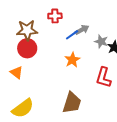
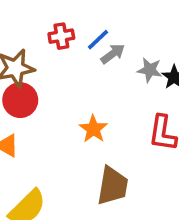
blue line: (72, 35) -> (98, 40), moved
orange star: (72, 60) -> (93, 129), moved

